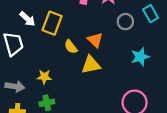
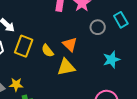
yellow rectangle: (52, 23) -> (24, 46), moved
yellow star: (44, 77) -> (16, 85), moved

